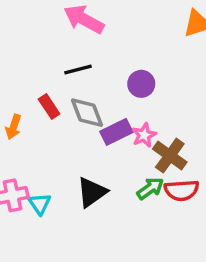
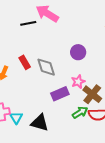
black line: (78, 69) -> (28, 23), moved
purple rectangle: (116, 132) -> (60, 94), moved
black triangle: (92, 192) -> (40, 123), moved, turned 48

